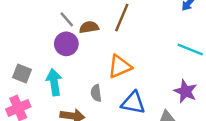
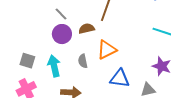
brown semicircle: (89, 27) -> (87, 29), moved
gray semicircle: (96, 93) -> (83, 61), moved

